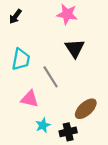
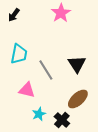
pink star: (67, 14) -> (61, 13), turned 30
black triangle: (75, 48) -> (77, 64), moved
black cross: (68, 132) -> (62, 120), turned -35

